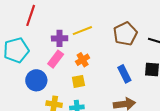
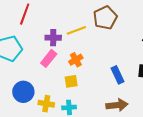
brown pentagon: (125, 34) -> (105, 18), moved
blue circle: (36, 80) -> (23, 92), moved

